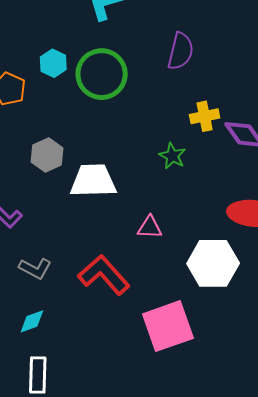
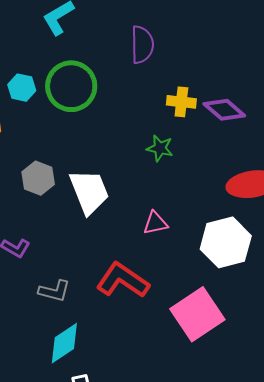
yellow cross: (205, 116) -> (181, 102), turned 32
white trapezoid: (93, 181) -> (89, 192), turned 84
cyan diamond: (32, 321) -> (64, 343), size x1.5

